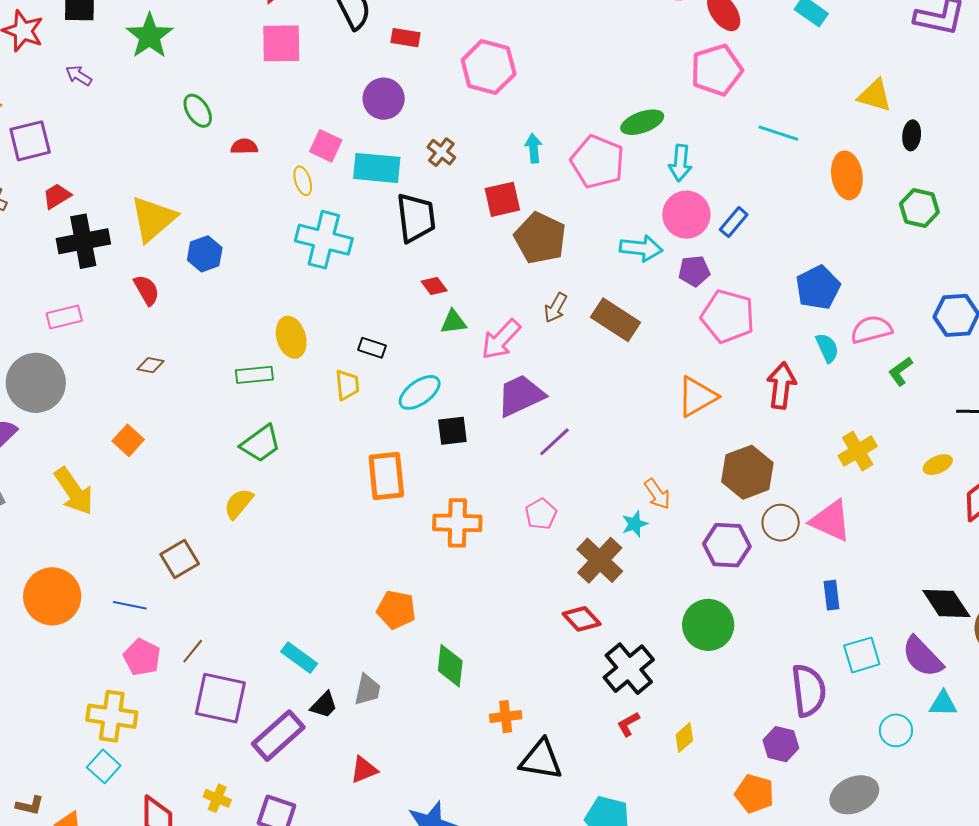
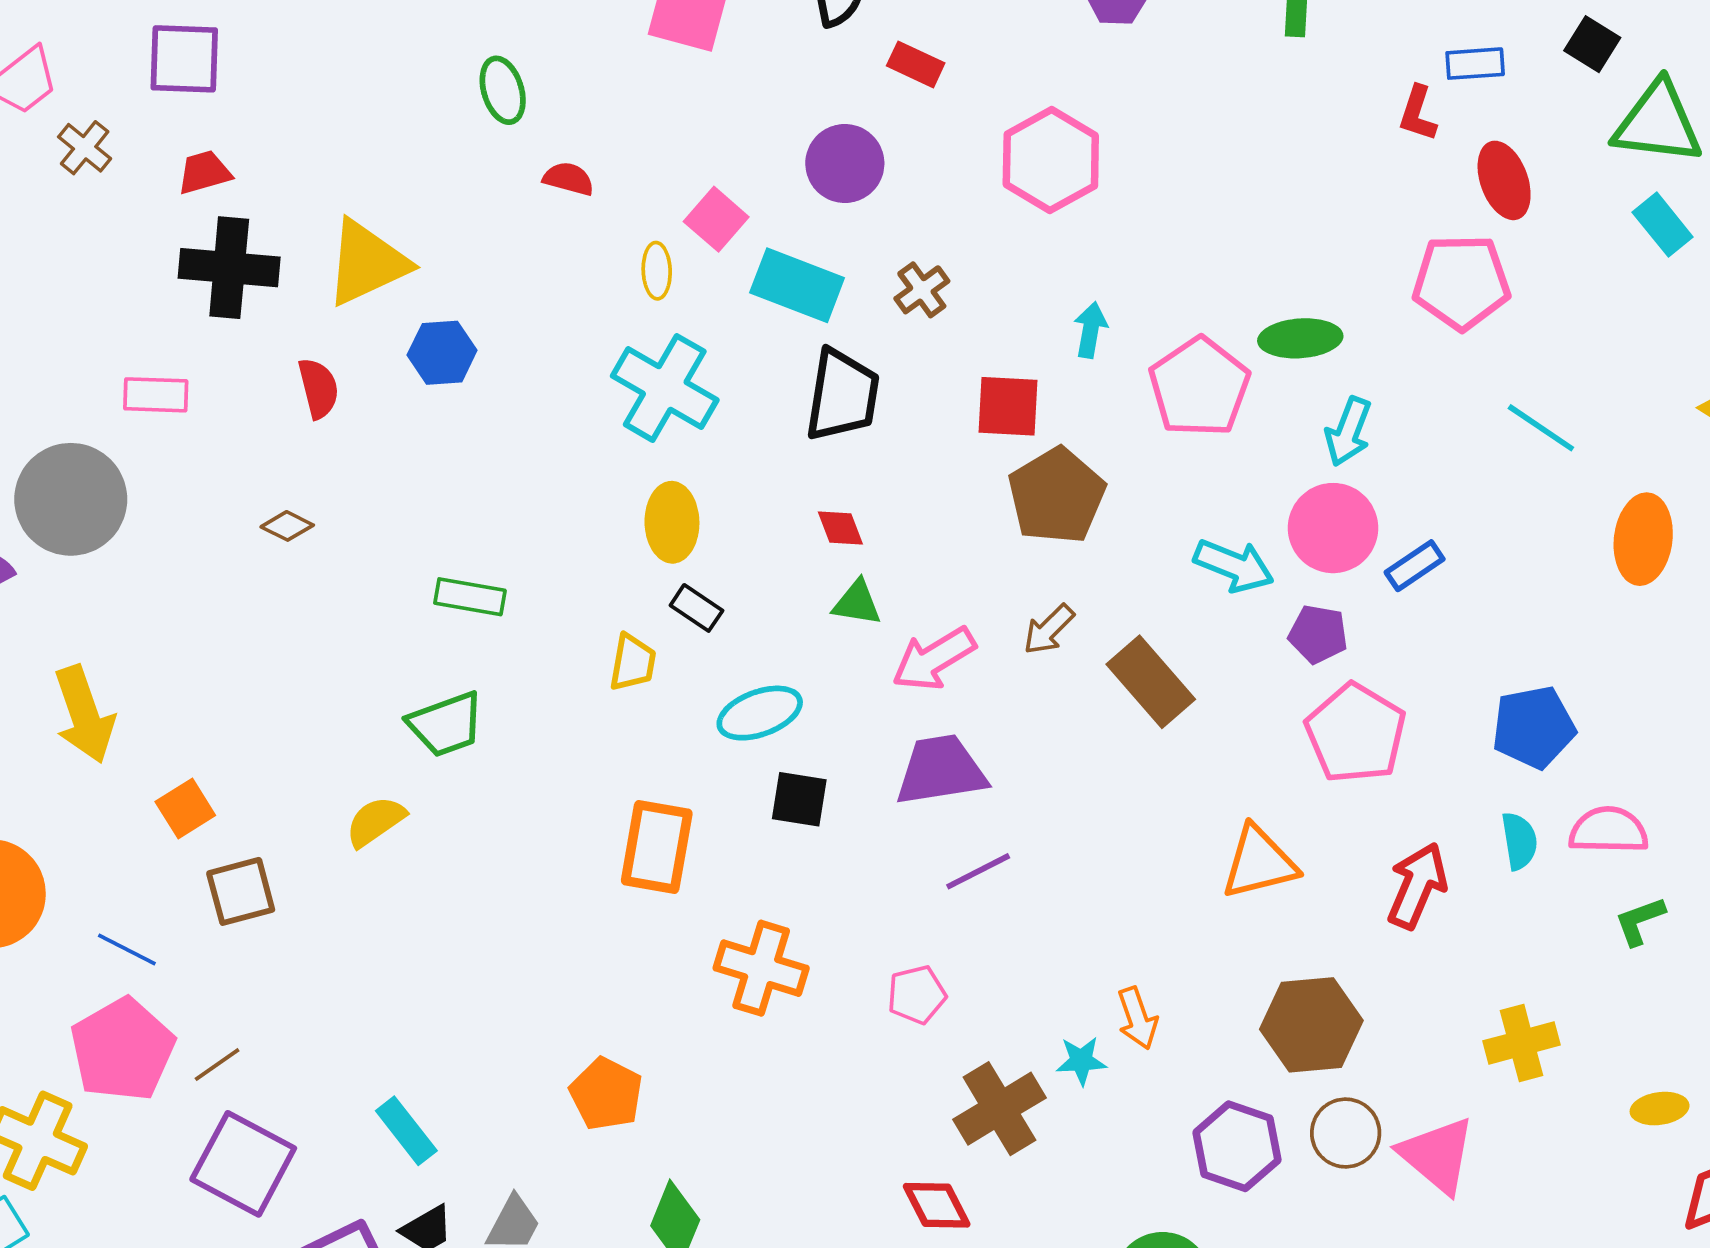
yellow ellipse: (291, 337) -> (672, 522), moved
orange square: (128, 440) -> (185, 808), moved
pink pentagon: (142, 657) -> (122, 1050), size x1.5

